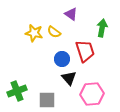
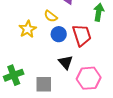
yellow star: (34, 33) -> (28, 29), moved, turned 30
blue circle: (62, 59) -> (59, 34), moved

